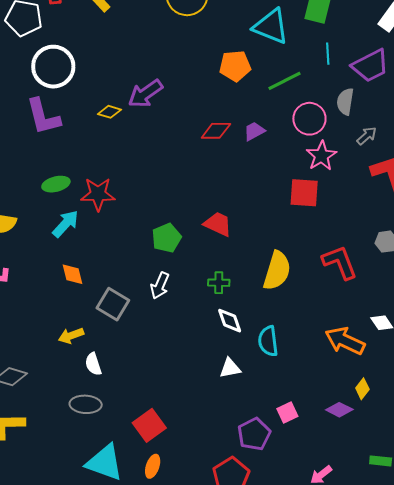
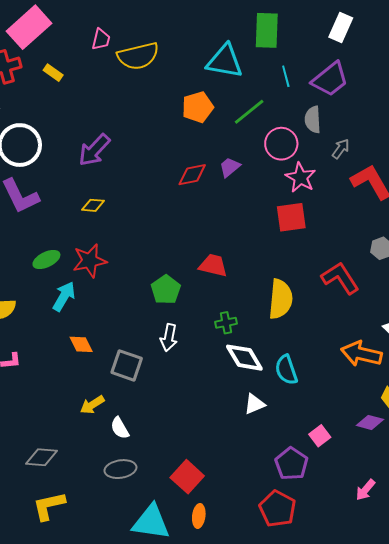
purple arrow: (145, 94) -> (94, 150), moved
yellow diamond: (110, 112) -> (93, 205), moved
white diamond: (230, 321) -> (244, 358), size x1.4

